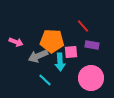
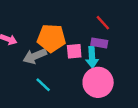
red line: (83, 26) -> (103, 23), moved
cyan arrow: (60, 62) -> (92, 57), moved

